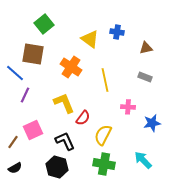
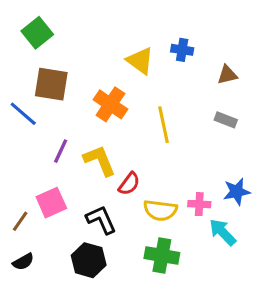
green square: (44, 24) -> (37, 33), moved
purple line: (25, 95) -> (61, 151), moved
pink cross: (128, 107) -> (199, 204), moved
yellow semicircle: (103, 135) -> (160, 210), turned -110
cyan arrow: (143, 160) -> (223, 232), moved

